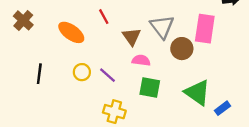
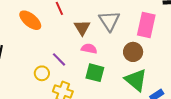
brown circle: (182, 49) -> (133, 52), moved
yellow circle: (82, 72) -> (42, 73), moved

